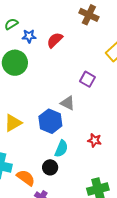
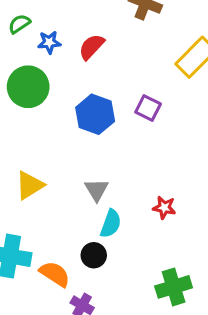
gray triangle: (68, 103) -> (97, 190), moved, turned 35
blue hexagon: (50, 121) -> (95, 114), moved

